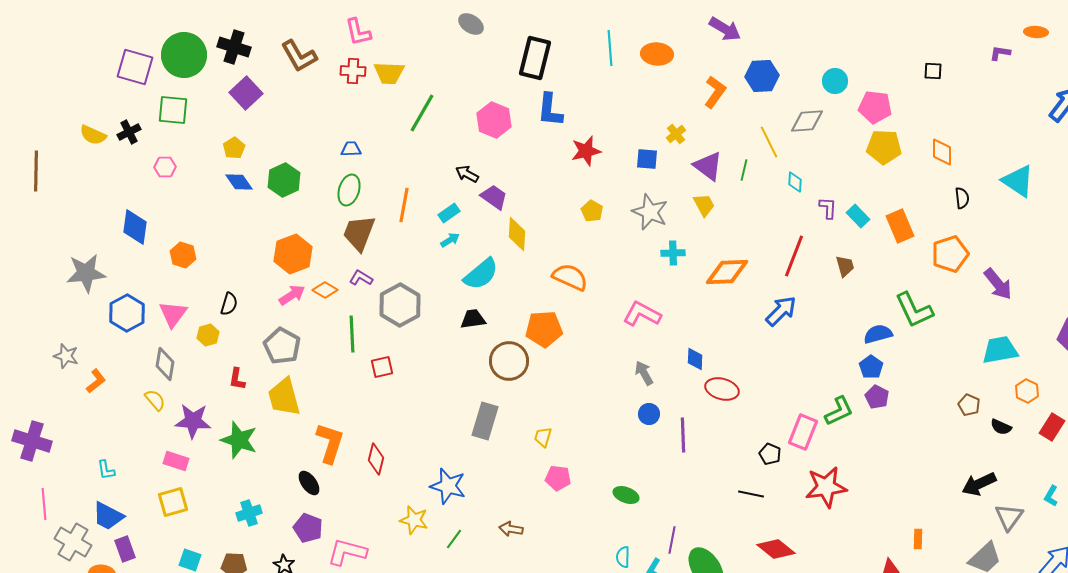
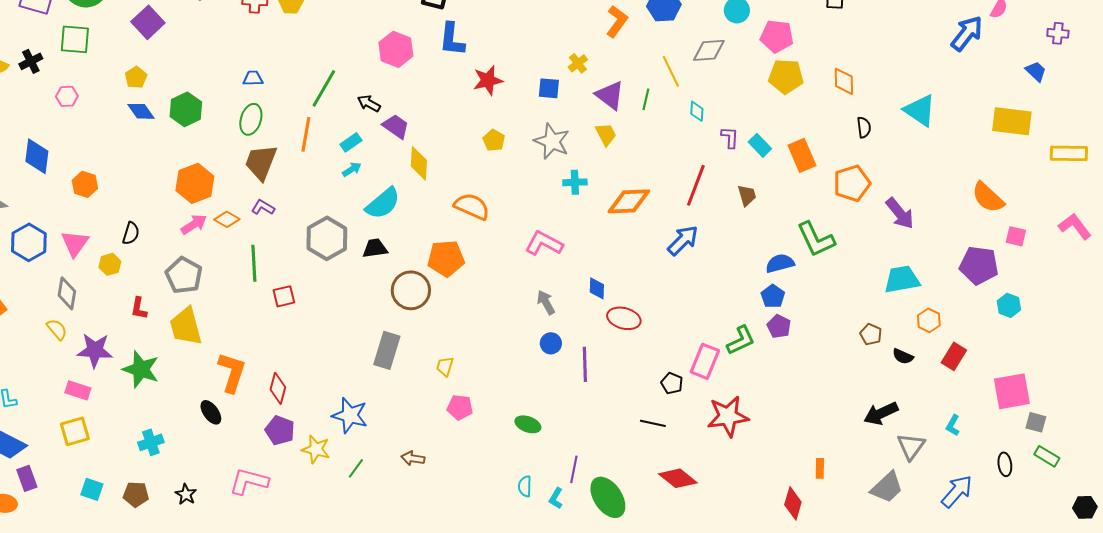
green line: (422, 113) -> (324, 88), moved
gray hexagon: (400, 305) -> (327, 238), moved
purple pentagon: (308, 528) -> (280, 430), moved

